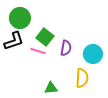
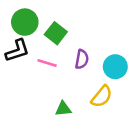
green square: (45, 37) -> (56, 33), moved
yellow semicircle: (82, 78) -> (102, 96), turned 36

